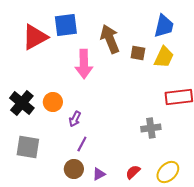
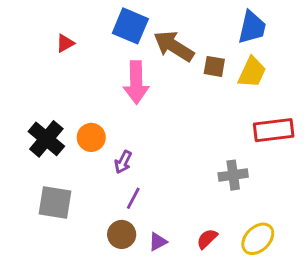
blue square: (66, 25) -> (130, 26), moved, turned 30
red triangle: (35, 37) -> (65, 43), size x0.5
brown arrow: (110, 39) -> (174, 46), turned -36

